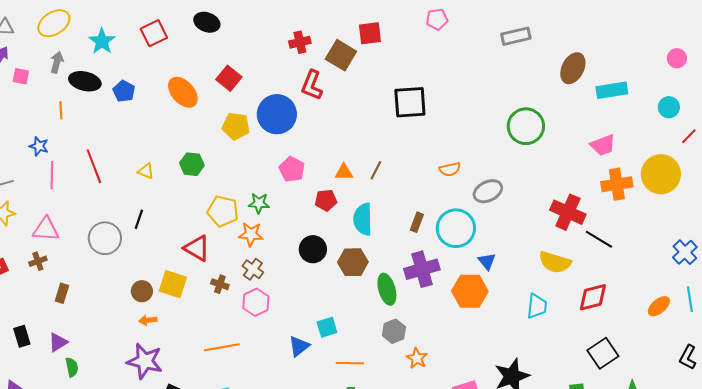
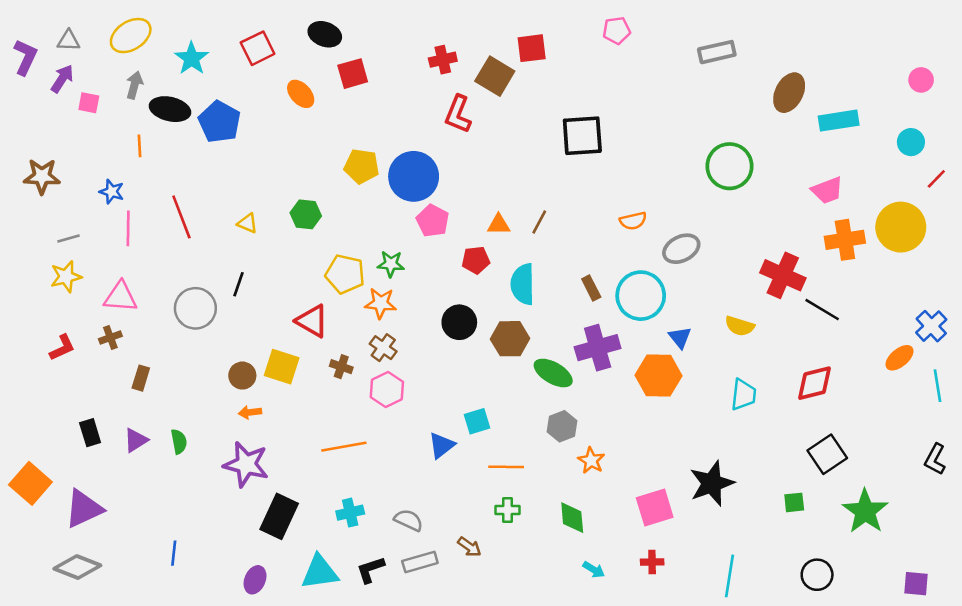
red square: (229, 78) -> (353, 74), moved, turned 35
blue pentagon: (124, 91) -> (219, 122), size x1.5
orange ellipse: (183, 92) -> (301, 94), moved, size x0.7
blue circle: (277, 114) -> (414, 176), moved
brown rectangle: (417, 222) -> (591, 288), turned -48
yellow semicircle: (555, 262) -> (740, 326), moved, size x0.7
green ellipse: (387, 289) -> (553, 373), turned -44
orange ellipse: (659, 306) -> (900, 358), moved
green semicircle: (72, 367) -> (179, 442), moved

